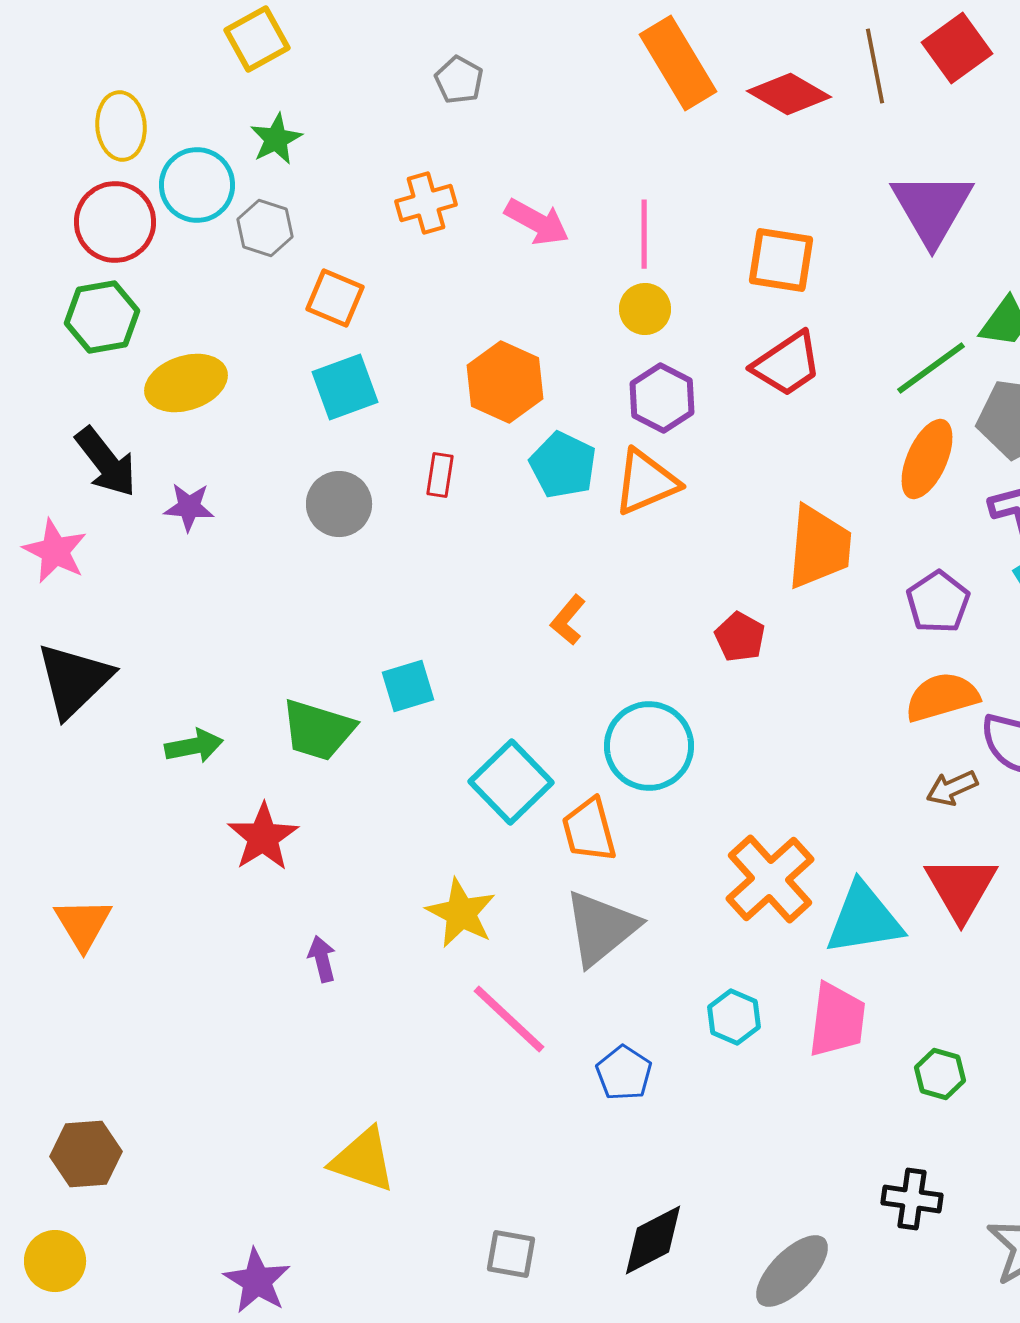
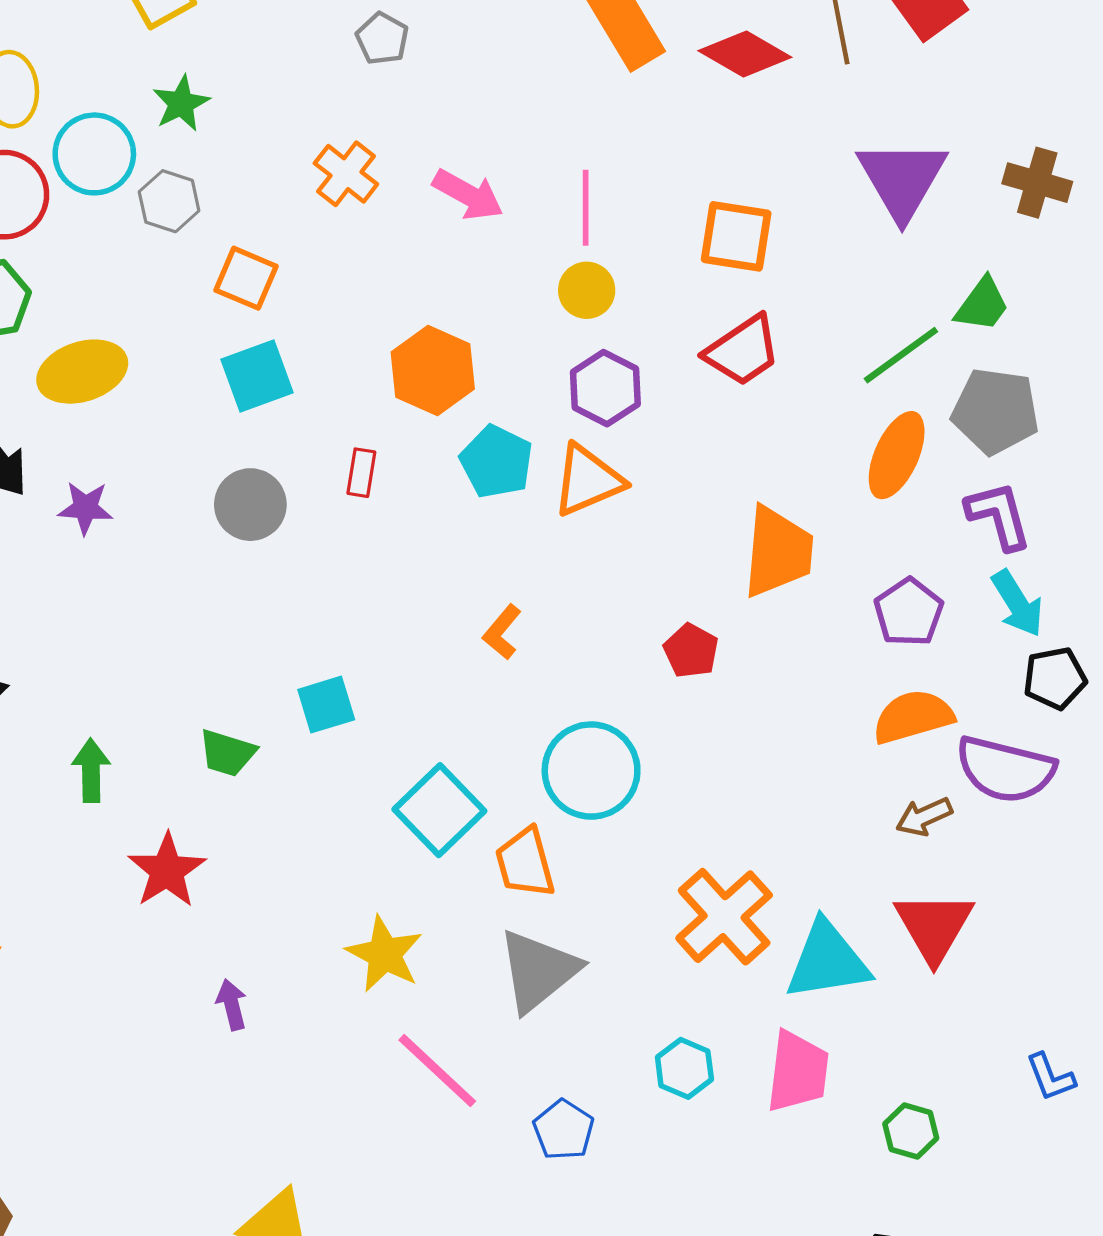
orange cross: (426, 203) -> (346, 174), turned -36
green trapezoid: (318, 730) -> (227, 753), size x0.7
green arrow: (194, 746) -> (91, 771), turned -80

